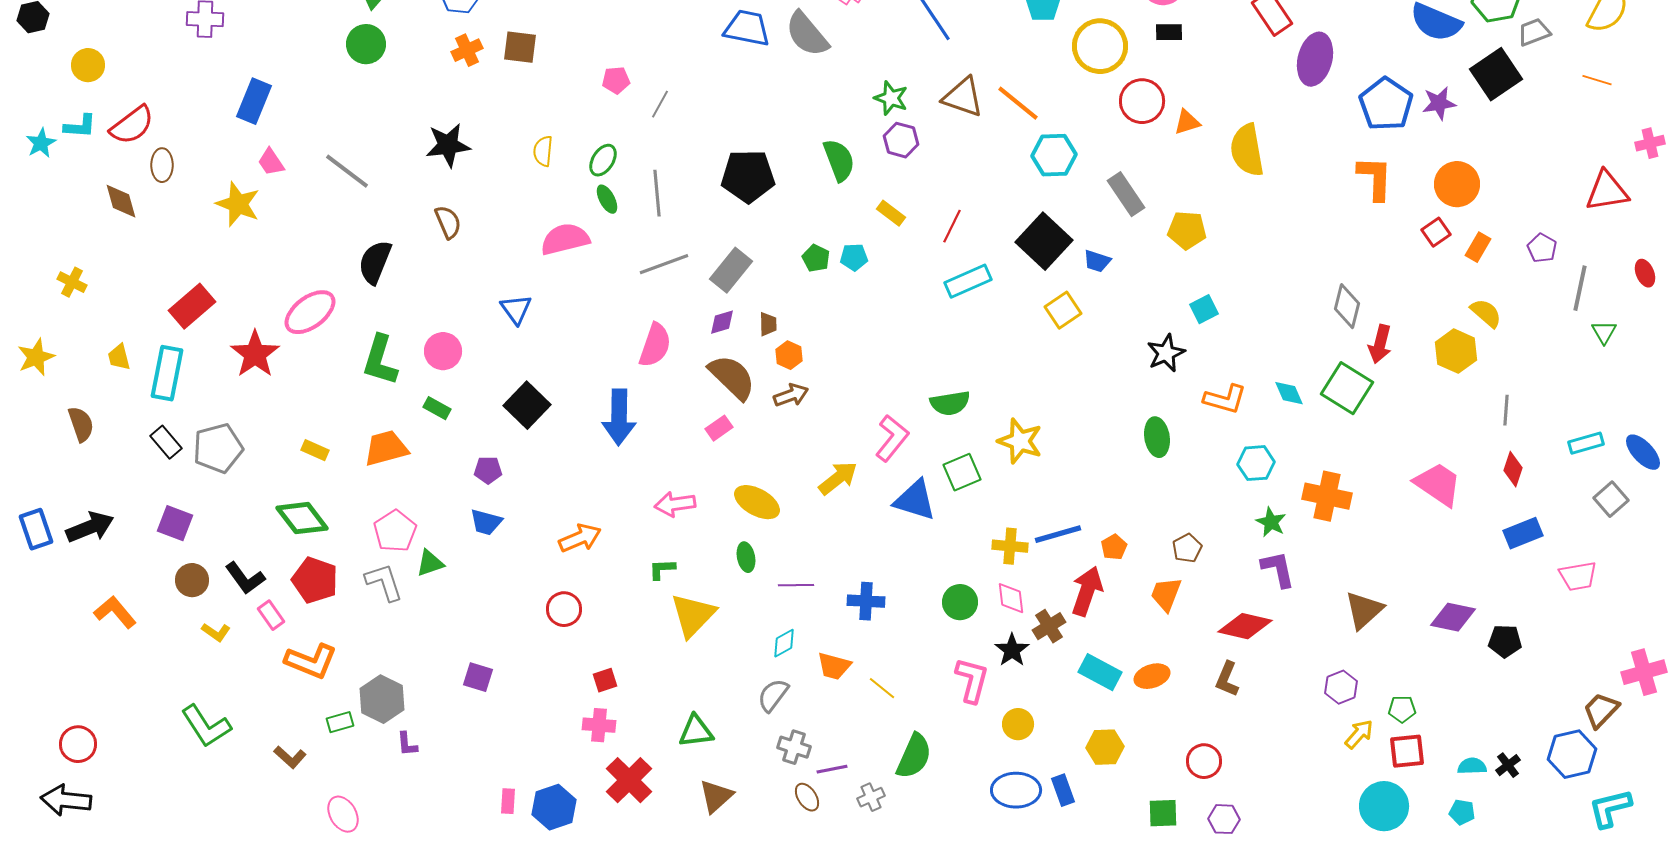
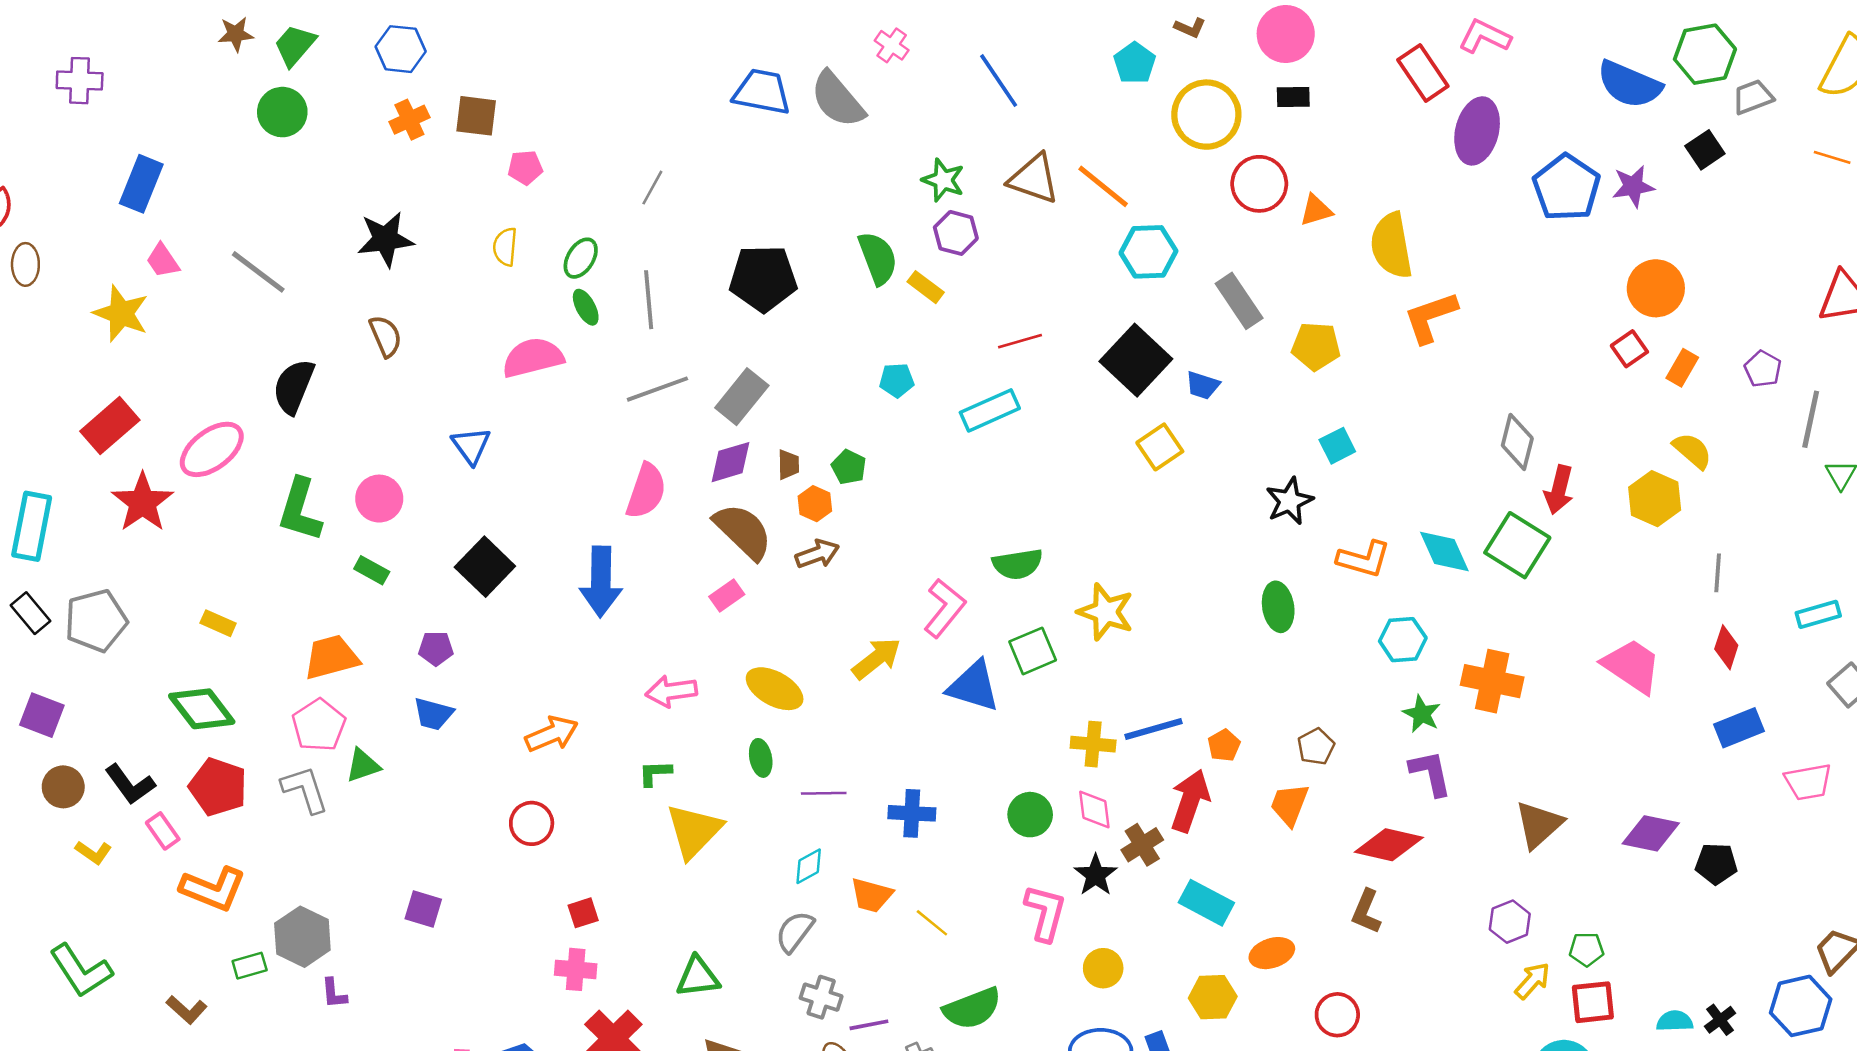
black square: (1496, 74) -> (1705, 150), size x0.6
pink pentagon: (616, 80) -> (525, 167), moved
orange L-shape: (1375, 178) -> (1430, 317), moved, turned -111
yellow rectangle: (891, 213) -> (926, 287), moved
red line: (952, 226) -> (1020, 341), turned 48
green pentagon: (816, 258) -> (849, 467), moved
cyan rectangle: (968, 281) -> (990, 410), moved
red rectangle: (192, 306) -> (110, 426), moved
purple diamond: (722, 322) -> (730, 462), size x1.4
cyan diamond: (1289, 393) -> (1444, 551), size x1.4
orange trapezoid: (386, 448) -> (331, 657), moved
orange ellipse: (1152, 676) -> (1272, 953), moved
green semicircle: (914, 756) -> (972, 1008), turned 45

